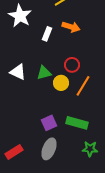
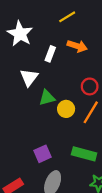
red circle: (72, 65) -> (90, 86), moved
white triangle: (18, 72) -> (29, 77), moved, turned 42
purple square: (49, 123) -> (42, 154), moved

